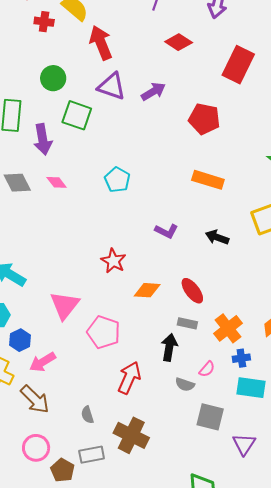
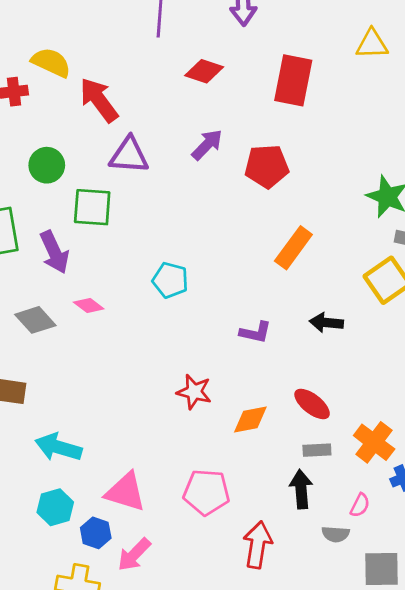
purple arrow: (153, 91) -> (207, 145), moved
orange rectangle: (208, 180) -> (293, 248), turned -56
pink triangle: (65, 305) -> (126, 492), moved, turned -36

